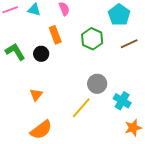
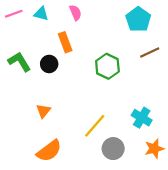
green hexagon: (92, 39) -> (107, 66), moved
gray circle: (97, 84) -> (113, 149), moved

